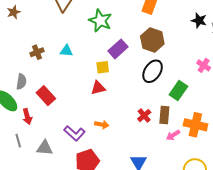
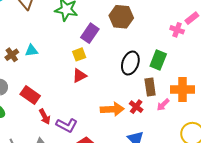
cyan triangle: (66, 51) -> (31, 51), moved
black ellipse: (153, 71) -> (130, 63), moved
red cross: (144, 116) -> (136, 107), moved
red arrow: (27, 117) -> (45, 117), moved
orange arrow: (102, 125) -> (112, 109), moved, size x1.6

